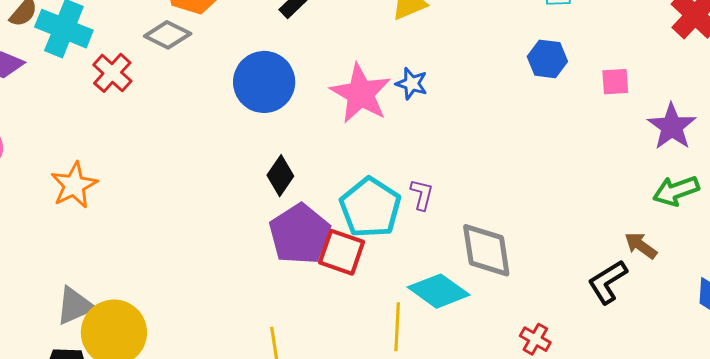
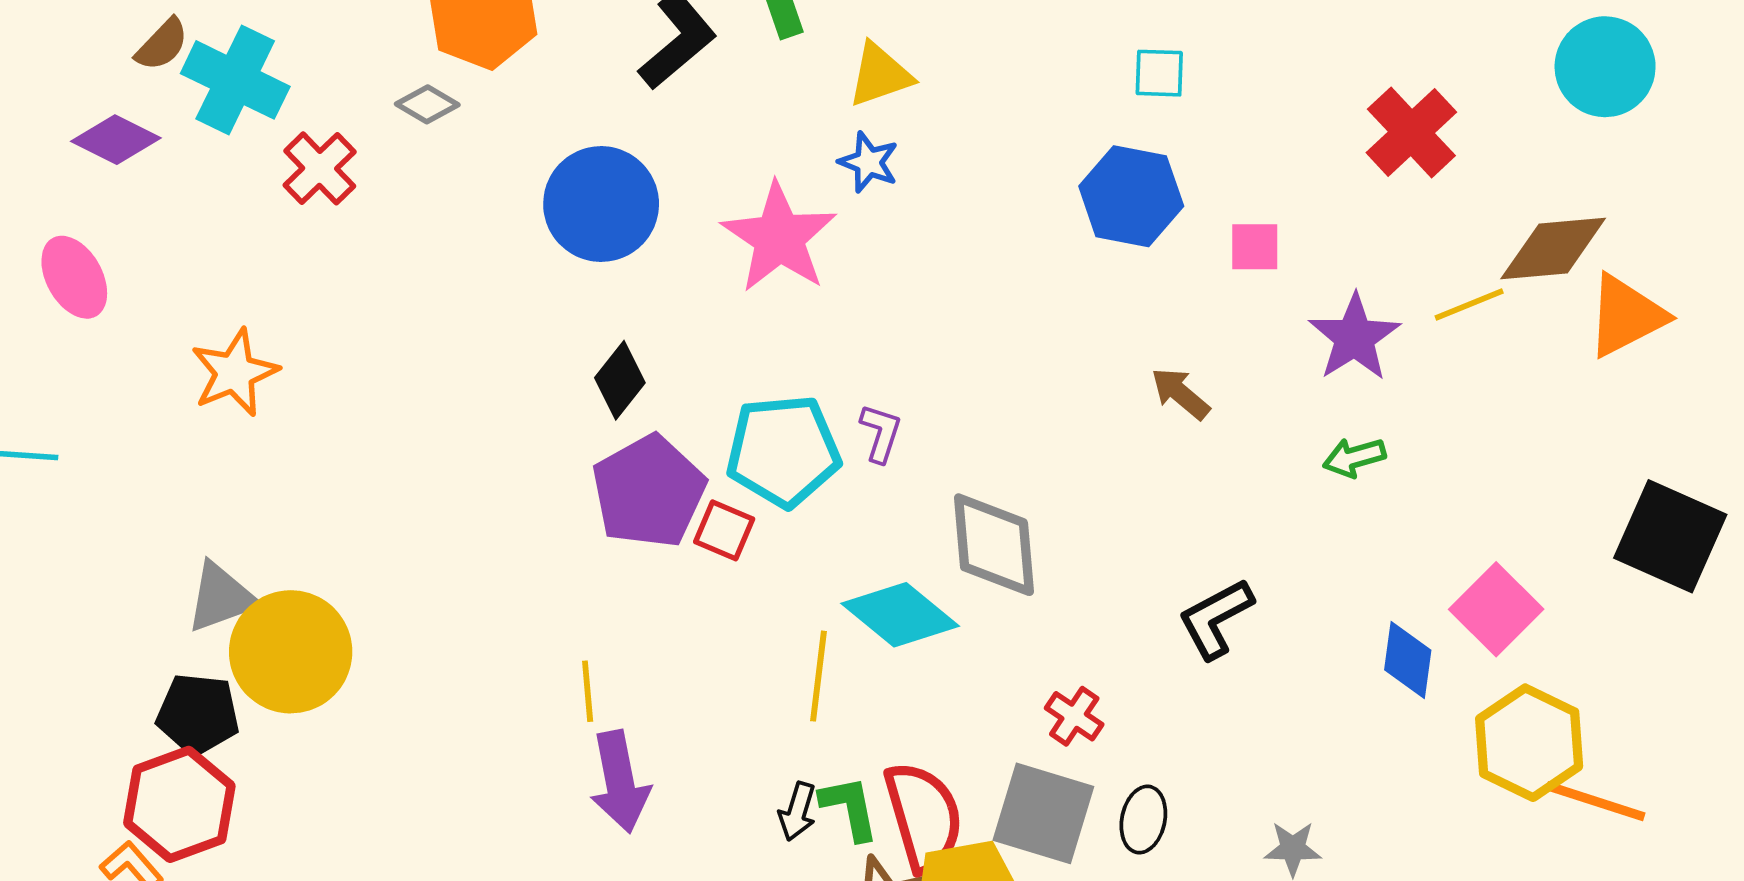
gray diamond: (168, 35) -> (427, 104), size x0.7
blue hexagon: (547, 59) -> (1131, 196), size x1.4
blue star: (412, 84) -> (869, 162), moved
green arrow: (676, 191) -> (1354, 457), size x0.7
cyan pentagon: (370, 208) -> (783, 451), turned 30
brown arrow: (641, 246) -> (1180, 393), moved
red square: (342, 252) -> (724, 530), size x0.7

